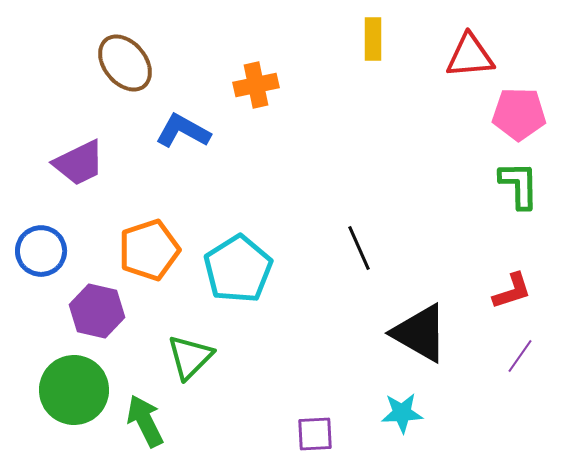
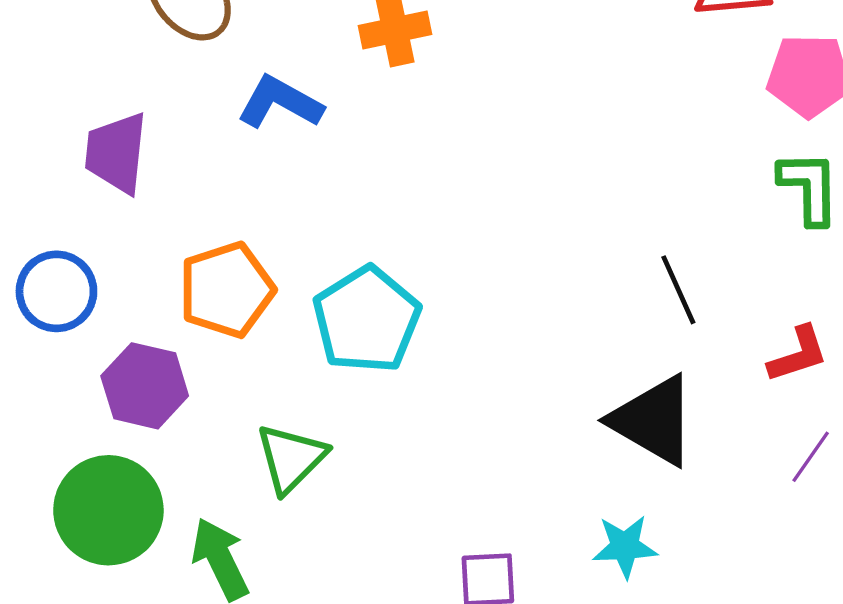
purple trapezoid: (79, 163) -> (116, 153), turned 122
black line: (359, 248) -> (678, 290), moved

